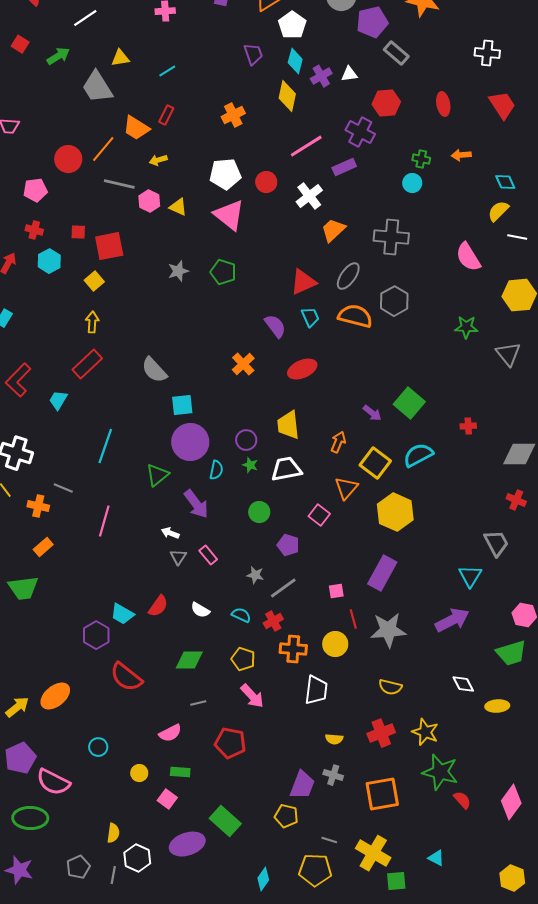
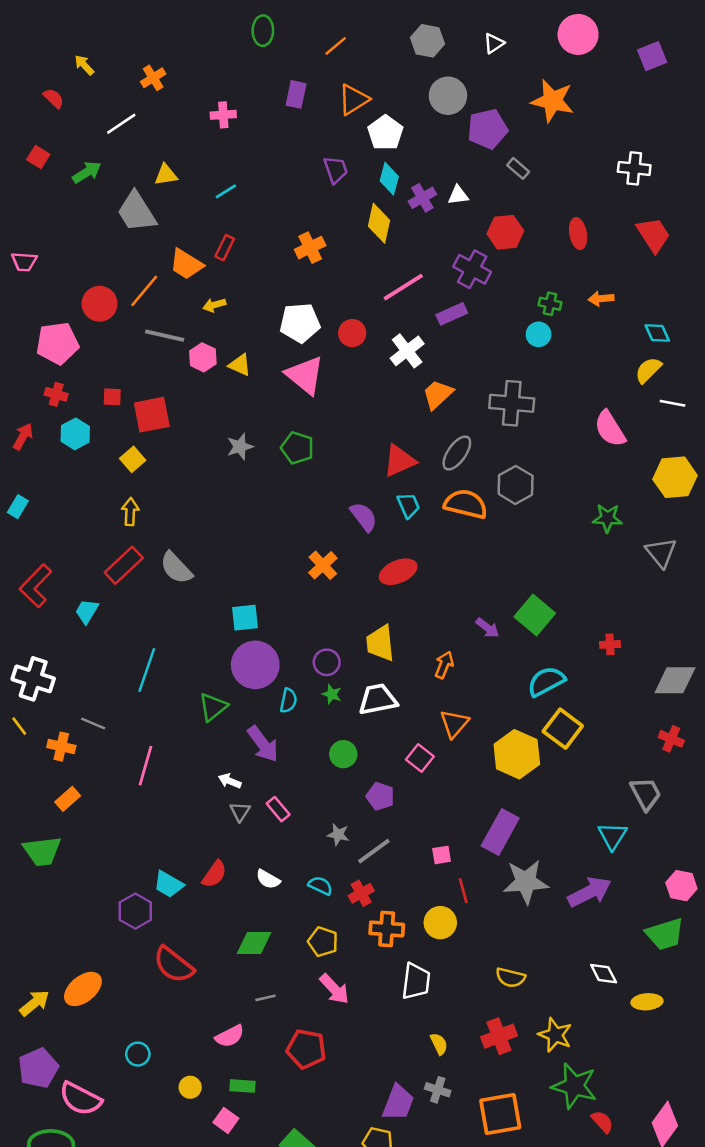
gray rectangle: (396, 53) -> (518, 168), size x0.7
pink pentagon: (35, 190) -> (57, 343), size x1.4
gray semicircle: (154, 370) -> (176, 568), moved
yellow square: (375, 463) -> (563, 729), moved
gray star: (388, 630) -> (526, 882), moved
yellow semicircle: (334, 739) -> (439, 1044), turned -120

